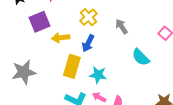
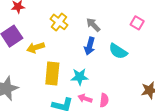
blue arrow: (88, 43) -> (90, 46), moved

